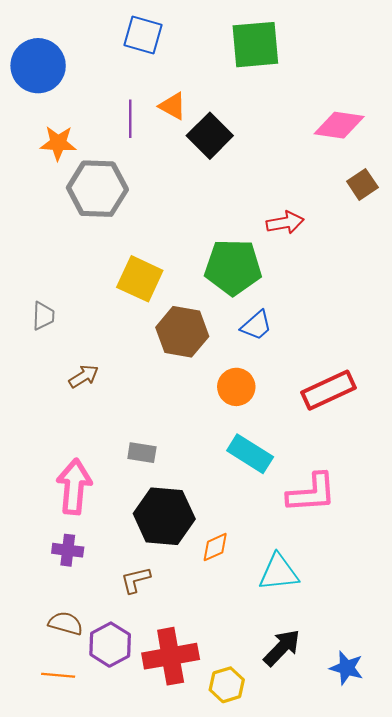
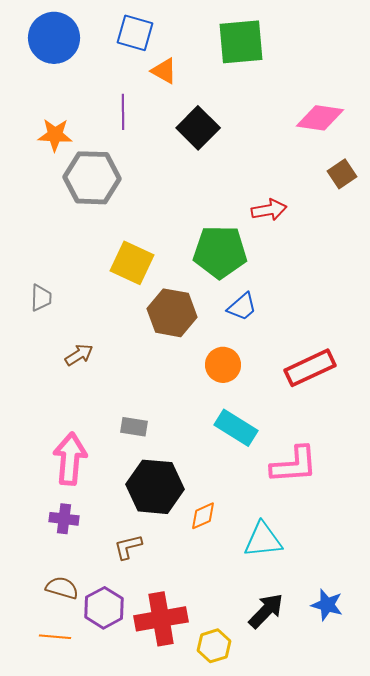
blue circle: (38, 66) -> (54, 38), moved
orange triangle: (173, 106) -> (164, 71), moved
blue star: (347, 668) -> (327, 605), moved

